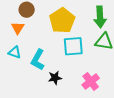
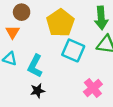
cyan square: (73, 46) -> (73, 50), turned 30
black star: (55, 78) -> (38, 91), moved

